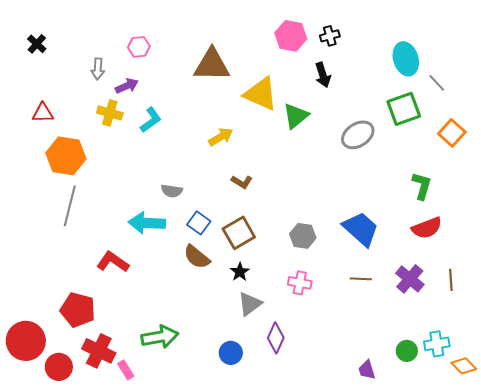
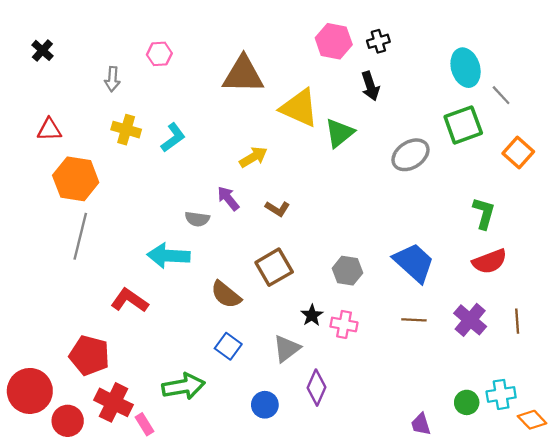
purple arrow: (127, 86) -> (228, 198), moved, turned -105
blue square: (199, 223) -> (228, 346), moved
black star: (240, 272) -> (312, 315), moved

